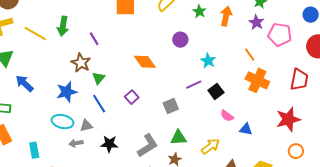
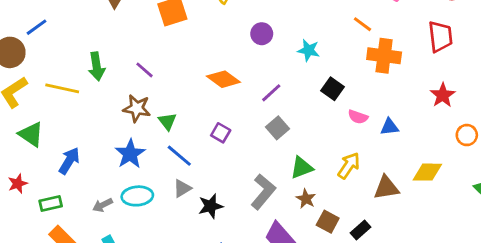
blue arrow: (24, 83) -> (69, 161), turned 96
purple line: (194, 85) -> (271, 93), moved
red star: (288, 119) -> (443, 95), size x0.7
gray triangle: (86, 126) -> (182, 188), moved
gray arrow: (76, 143) -> (103, 205), moved

